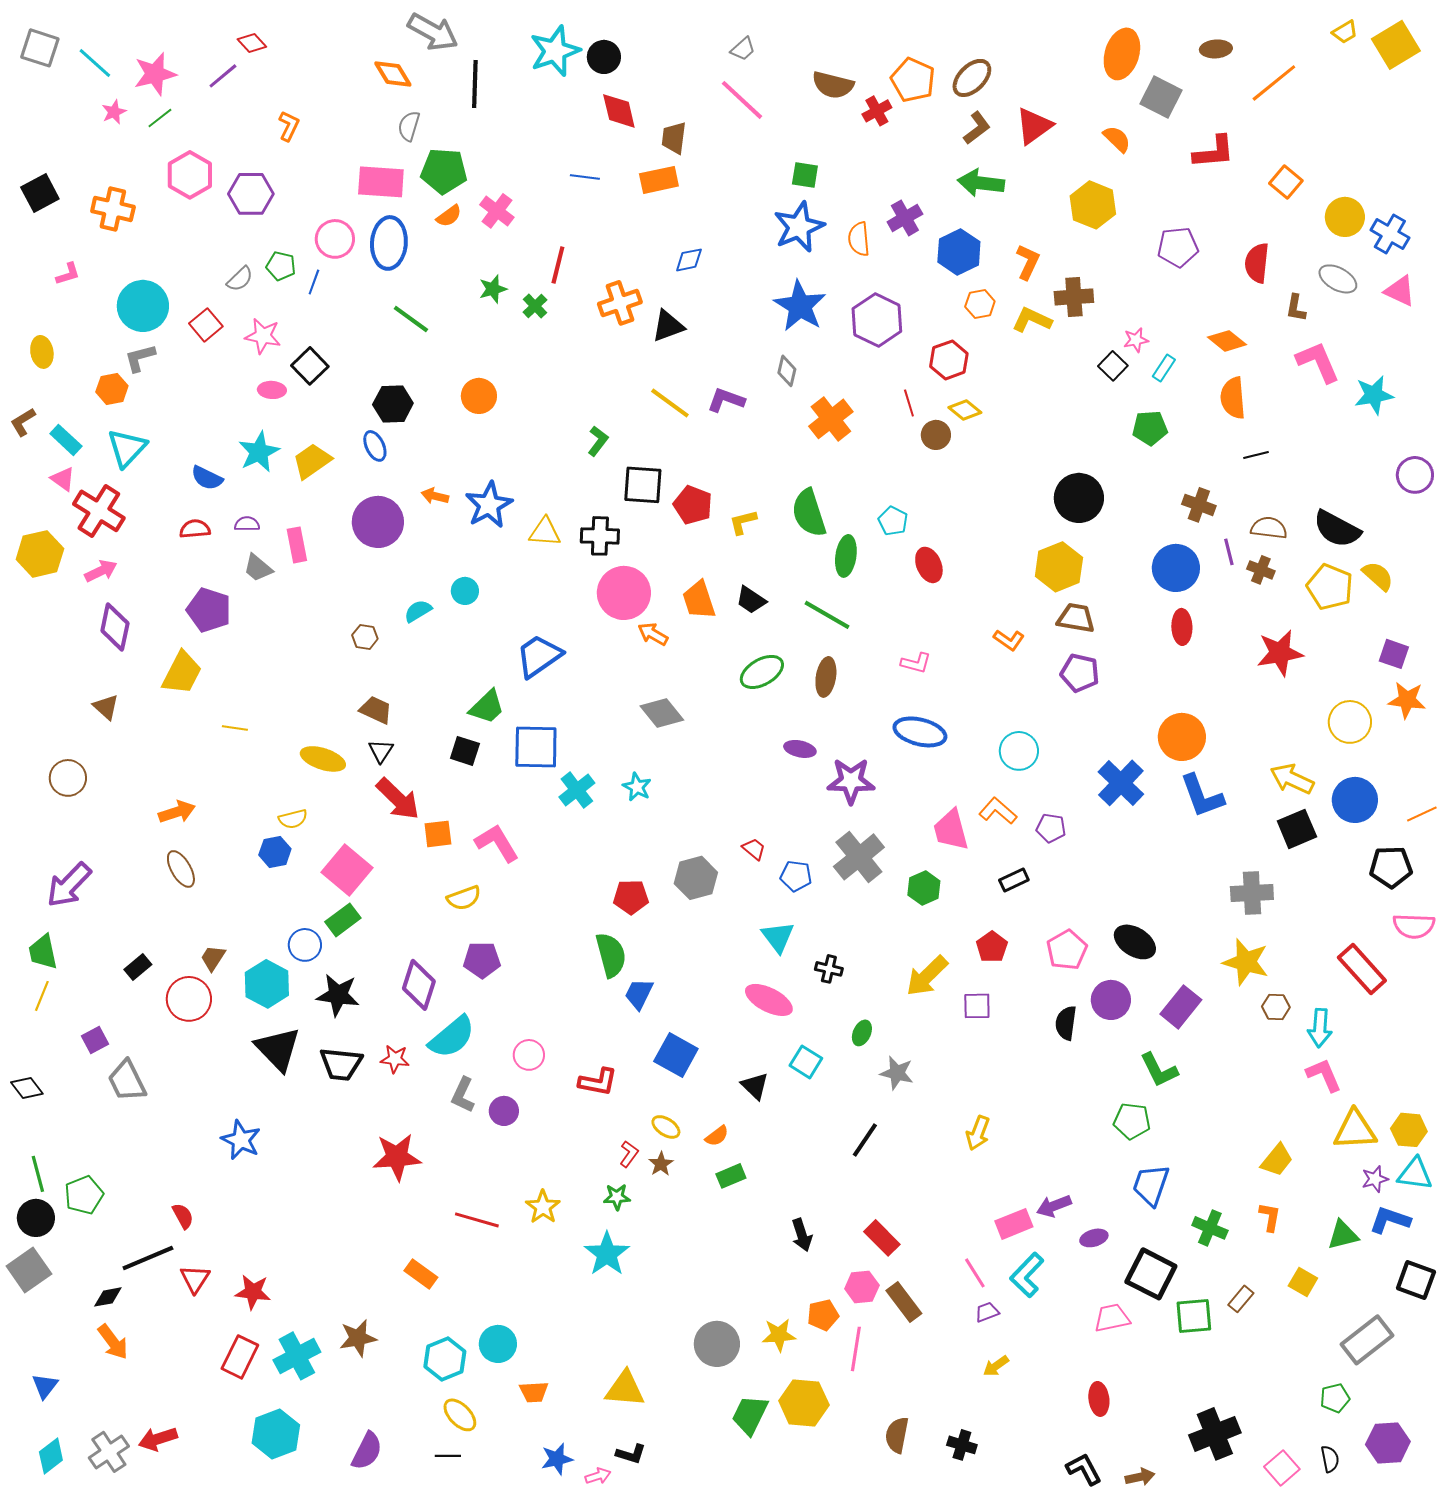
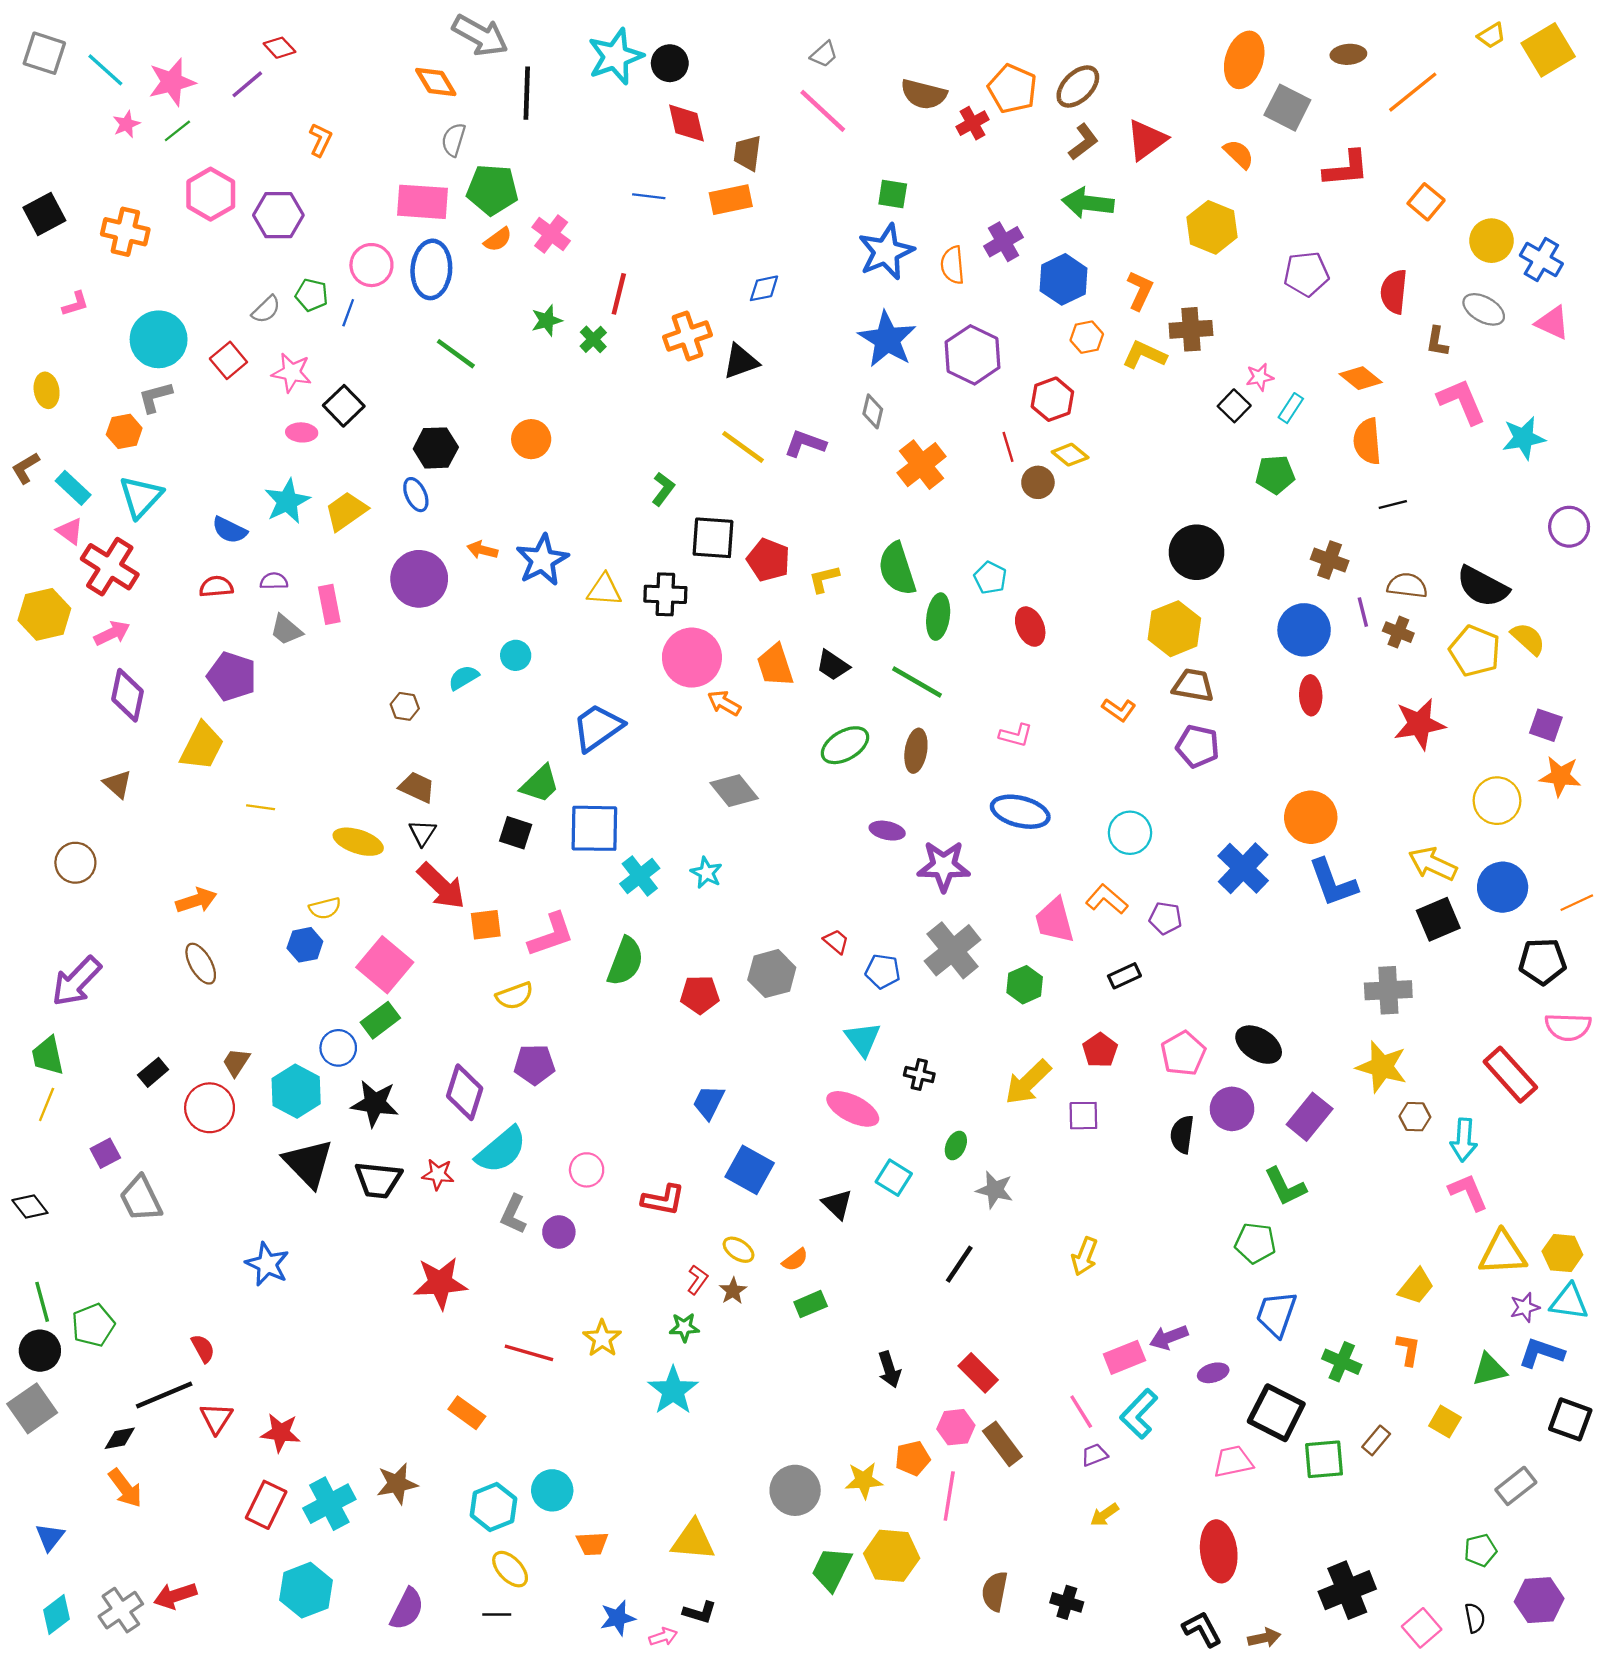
pink L-shape: (497, 843) -> (551, 935), turned 102
green semicircle: (611, 955) -> (625, 961), moved, turned 36
gray rectangle: (1367, 1340) -> (1516, 1486), size x0.7
red ellipse: (1099, 1399) -> (1219, 1551), size x1.6

